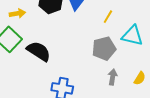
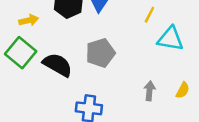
yellow line: (108, 17) -> (149, 15), moved
gray pentagon: (104, 48) -> (100, 53), moved

